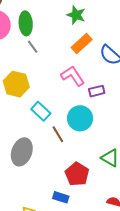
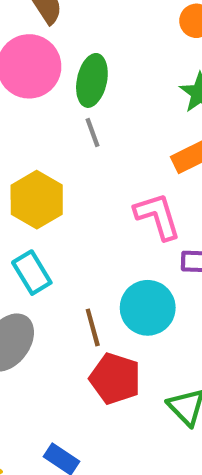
cyan rectangle: (41, 111) -> (32, 273), moved
red pentagon: (77, 174) -> (115, 379), moved, turned -30

